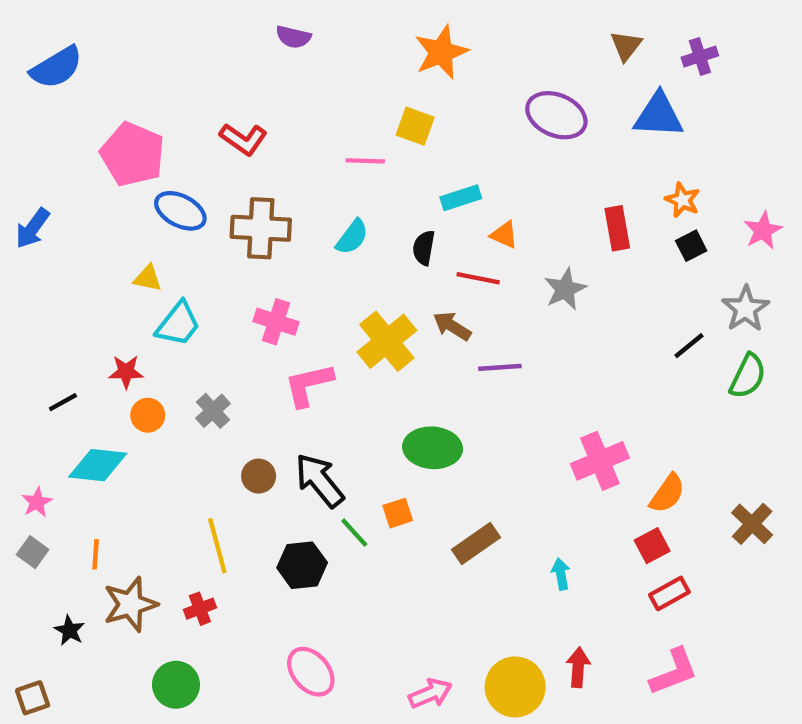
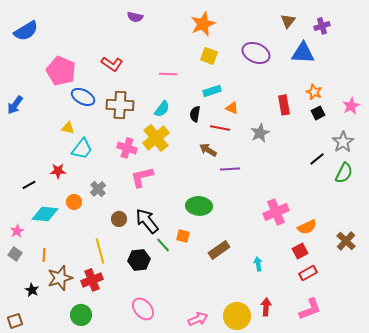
yellow square: (415, 126) -> (209, 56), moved
yellow cross: (387, 341) -> (156, 138), moved
orange circle: (148, 415) -> (74, 202), moved
orange semicircle: (667, 493) -> (307, 227), turned 30
orange square: (398, 513) -> (183, 236), turned 32
red cross: (200, 609) -> (92, 280), size x1.5

